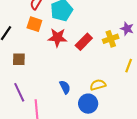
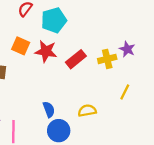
orange square: (34, 24) -> (21, 46), moved
blue circle: (88, 104) -> (59, 131), moved

